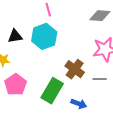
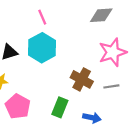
green rectangle: (52, 91) -> (60, 107), size x0.7

